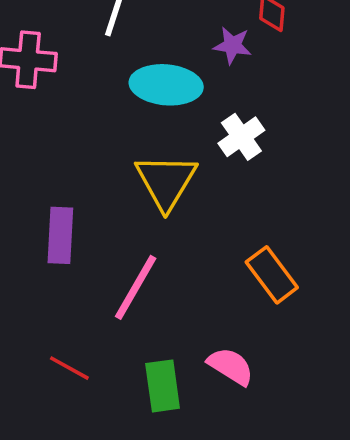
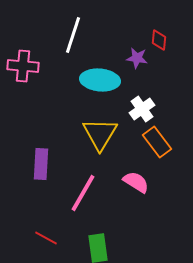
orange rectangle: (272, 275) -> (157, 142), moved
pink semicircle: (231, 366) -> (136, 182), moved

